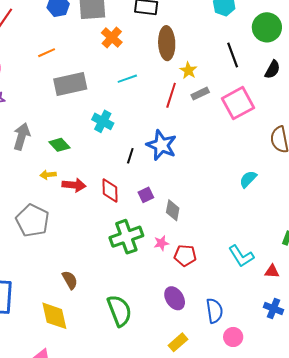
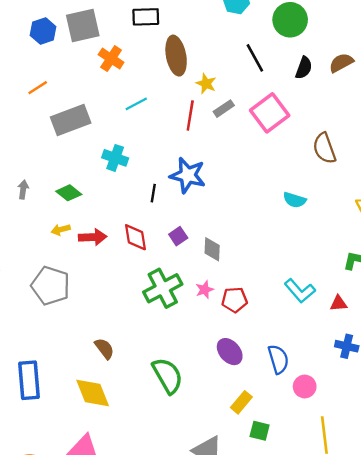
gray arrow: (22, 136) -> (23, 190), size x0.6
cyan semicircle: (248, 179) -> (295, 200), turned -108

